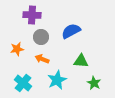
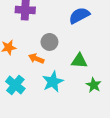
blue semicircle: (71, 31) -> (79, 15), moved
gray circle: (41, 37) -> (49, 42), moved

